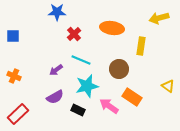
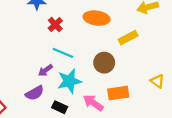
yellow rectangle: (141, 46) -> (128, 38), turned 54
purple arrow: (56, 70) -> (45, 70), moved
orange rectangle: (132, 97) -> (118, 93), turned -42

